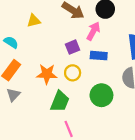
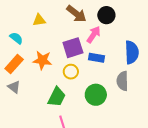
purple square: (73, 47) -> (73, 48), size x1.5
orange star: (47, 74) -> (42, 60), moved
gray triangle: (13, 95) -> (14, 87), turned -40

